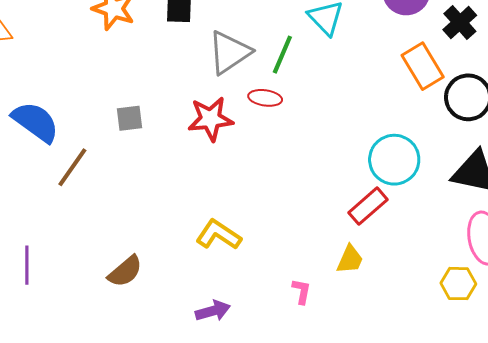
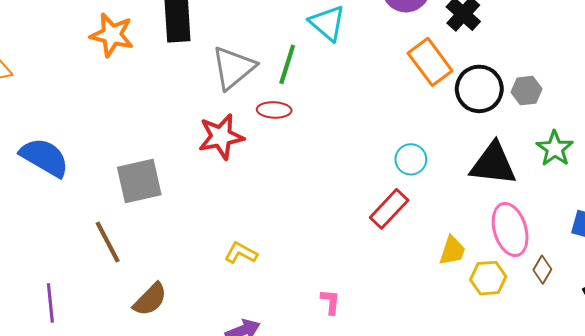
gray square: (129, 118) -> (139, 181), moved, size x1.6
cyan circle: (394, 160) -> (411, 159), size x0.6
brown line: (72, 167) -> (108, 242), moved, turned -57
yellow L-shape: (218, 235) -> (241, 253), size x0.7
yellow trapezoid: (350, 259) -> (452, 251), moved

